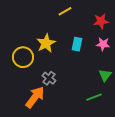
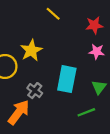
yellow line: (65, 11) -> (53, 14), turned 72
cyan rectangle: (77, 44) -> (67, 79), moved, size x1.6

